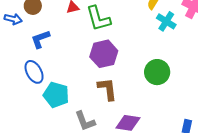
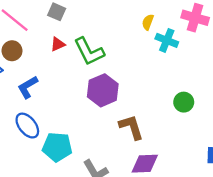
green circle: (157, 72) -> (184, 102), moved, size x0.7
brown L-shape: (107, 89) -> (131, 127), moved

